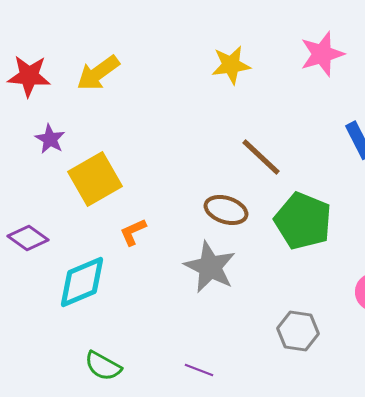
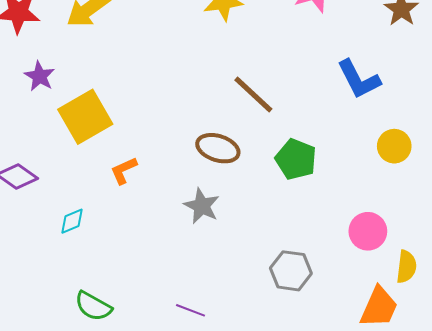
green pentagon: (303, 221) -> (296, 159), size x0.7
gray star: (210, 267) -> (202, 206), size x0.7
cyan diamond: (82, 282) -> (72, 221), size x0.5

